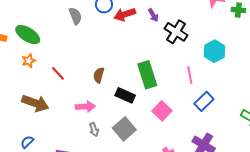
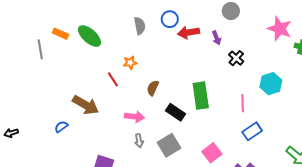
black cross: (176, 32) -> (236, 58), size x0.7
orange star: (29, 61) -> (130, 63), moved
pink square: (162, 111) -> (212, 153), moved
blue semicircle: (27, 142) -> (61, 127), moved

